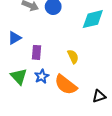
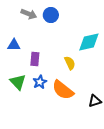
cyan diamond: (93, 19) -> (89, 42), moved
blue triangle: (15, 38) -> (14, 45), turned 32

